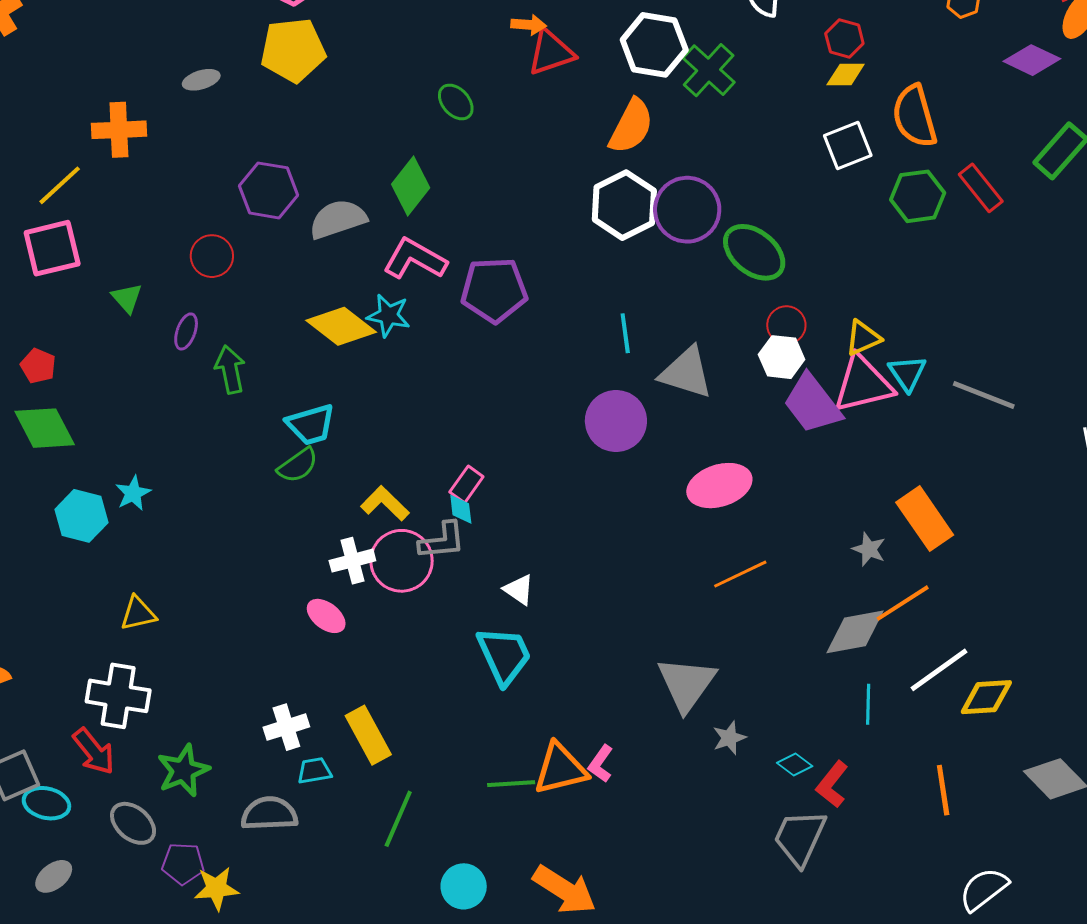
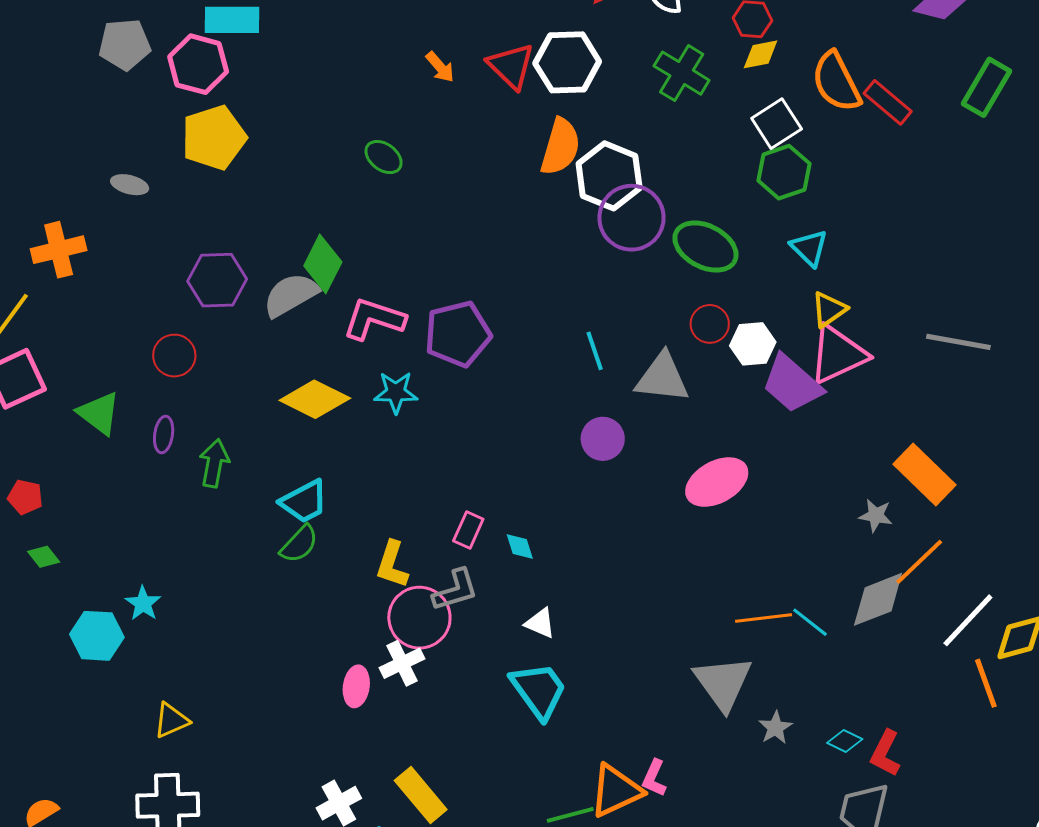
orange arrow: (529, 25) -> (440, 67), turned 56
red triangle: (551, 52) -> (511, 66), moved, turned -46
green cross: (709, 70) -> (682, 73), moved
gray ellipse: (201, 80) -> (130, 185), turned 42
green diamond: (411, 186) -> (323, 264), moved
red rectangle: (981, 188) -> (888, 102), moved
green hexagon: (918, 196) -> (784, 172), moved
white hexagon: (624, 205) -> (609, 176), moved
green triangle: (127, 298) -> (99, 413), size x1.4
cyan star: (388, 315) -> (396, 392), moved
red circle: (786, 325) -> (710, 324), moved
green arrow: (230, 370) -> (214, 463), turned 33
cyan triangle: (907, 373) -> (809, 248), moved
purple circle: (616, 421) -> (603, 439), size x0.7
green diamond: (45, 428) -> (44, 557), size x0.5
yellow L-shape: (385, 503) -> (392, 565), turned -105
cyan diamond: (461, 509) -> (520, 546), moved
white cross: (352, 561) -> (402, 663), moved
orange line: (740, 574) -> (764, 618), moved, turned 30
pink ellipse: (326, 616) -> (356, 686), turned 72
cyan line: (868, 704) -> (810, 622), moved, turned -42
orange line: (943, 790) -> (986, 683), moved

